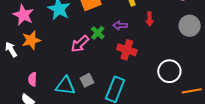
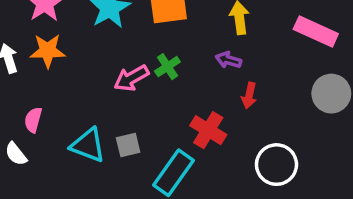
red arrow: (150, 19) -> (249, 95), moved
purple arrow: (120, 25) -> (228, 60), moved
red cross: (127, 50) -> (208, 130), moved

